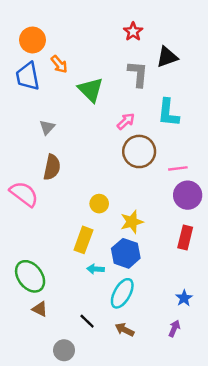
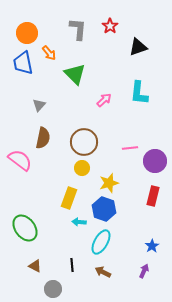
gray L-shape: (138, 74) -> (78, 29), moved
brown circle: (139, 151) -> (84, 142), moved
pink line: (178, 168) -> (130, 148), moved
brown triangle: (40, 309) -> (35, 266), moved
black line: (87, 321) -> (72, 265), turned 40

